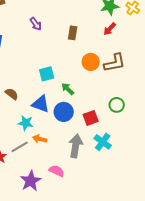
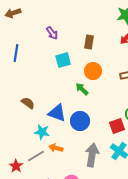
orange circle: (91, 62) -> (93, 71), moved
cyan square: (47, 74) -> (63, 60), moved
green arrow: (68, 89) -> (82, 89), moved
red square: (91, 118) -> (117, 126), moved

